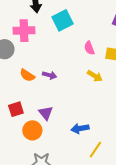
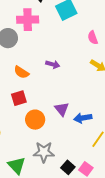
orange semicircle: (27, 75) -> (21, 72), moved
purple triangle: (46, 113) -> (62, 109), moved

